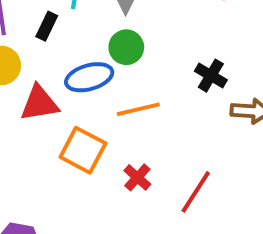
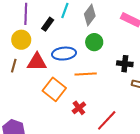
green circle: (126, 47) -> (94, 42), moved
black cross: (211, 76) -> (125, 64), turned -35

